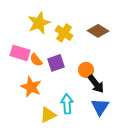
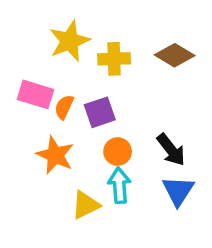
yellow cross: (64, 33) -> (114, 59), turned -36
orange semicircle: (36, 60) -> (64, 107), turned 64
orange circle: (86, 70) -> (118, 152), moved

